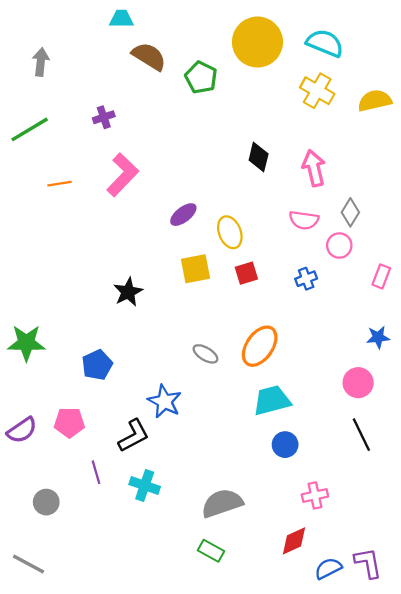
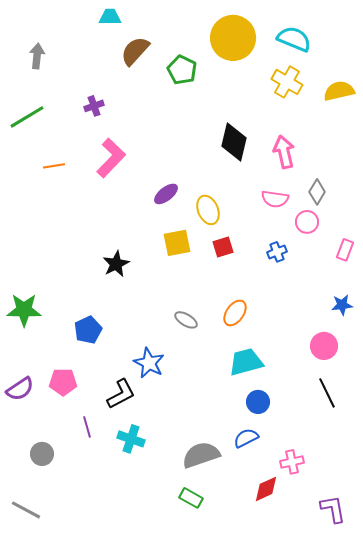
brown semicircle: (149, 56) -> (135, 51), turned -80
black diamond: (259, 157) -> (234, 142), size x1.4
orange ellipse: (260, 346) -> (235, 313), size x0.7
pink cross: (315, 495) -> (292, 462), moved
blue semicircle: (328, 568) -> (246, 438), moved

